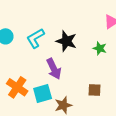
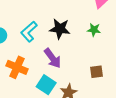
orange cross: (17, 87) -> (17, 67), moved
cyan square: (43, 94) -> (46, 85), turned -30

